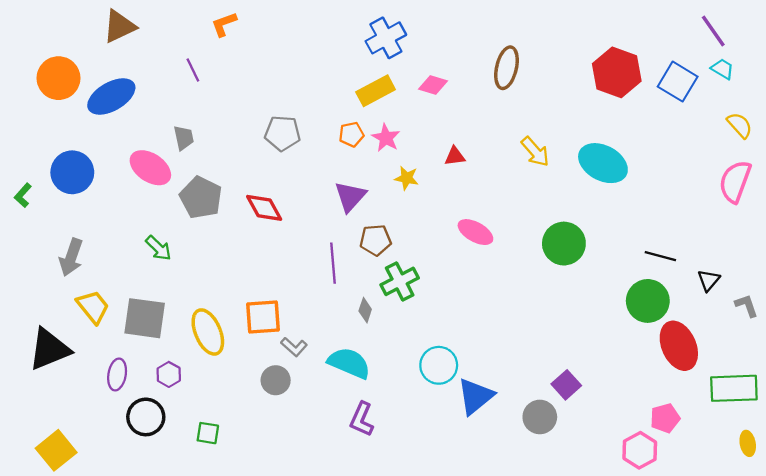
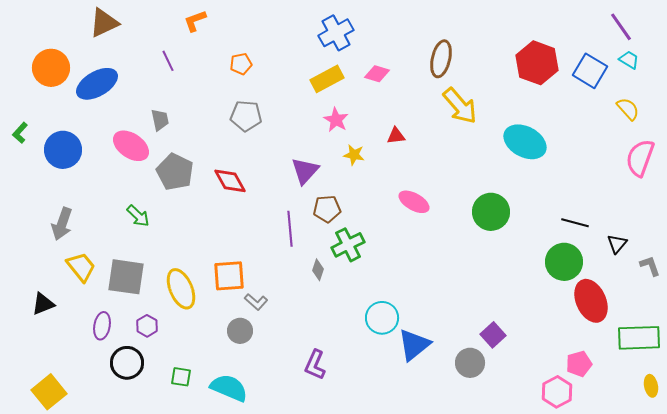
yellow semicircle: (740, 125) -> (628, 109), moved
orange pentagon: (351, 134) -> (241, 64), moved
yellow arrow: (535, 152) -> (460, 106), moved, size x1.4
green L-shape: (23, 195) -> (20, 133), moved
black triangle: (49, 349) -> (43, 304), size x0.6
cyan semicircle: (349, 363) -> (229, 388), moved

